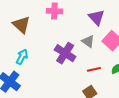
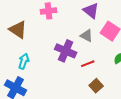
red line: (94, 69) -> (88, 64), moved

